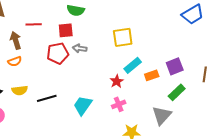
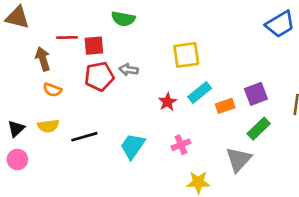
red square: (66, 30) -> (94, 46), moved
orange semicircle: (15, 61) -> (52, 90), moved, turned 40
red star: (117, 81) -> (168, 102), moved

